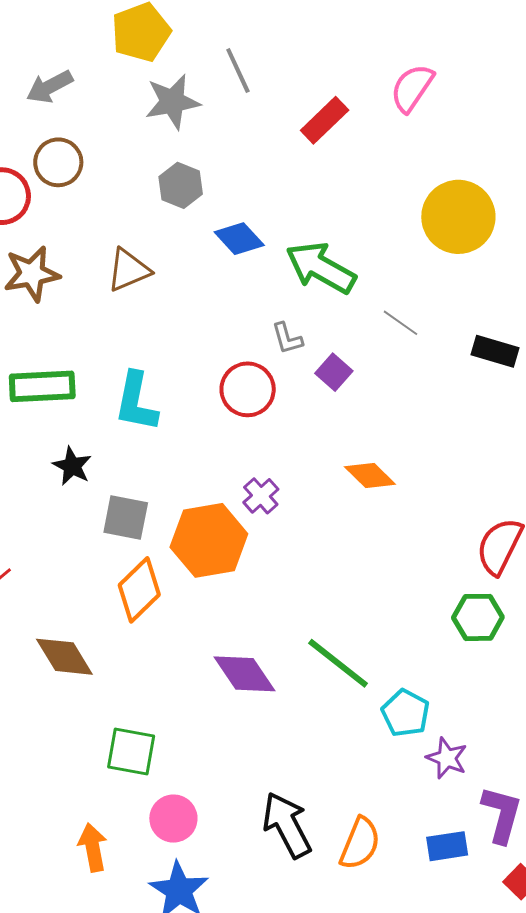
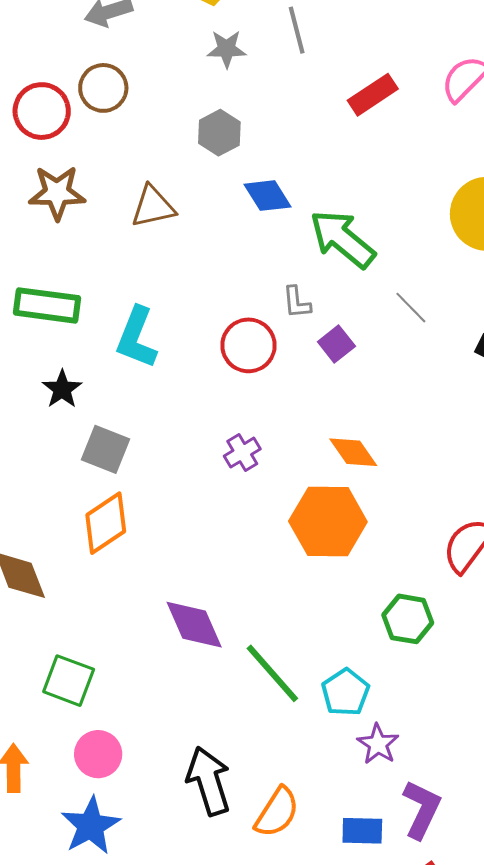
gray star: (172, 102) -> (227, 49), size x0.7
orange hexagon: (209, 540) -> (328, 521), moved
green hexagon: (478, 617) -> (408, 619), moved
green line: (338, 663) -> (272, 673), moved

